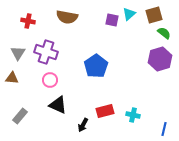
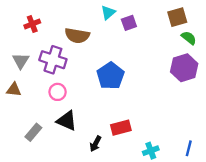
cyan triangle: (129, 14) -> (108, 13), moved
brown semicircle: (67, 17) -> (77, 36), moved
purple square: (112, 20) -> (129, 23), turned -32
red cross: (28, 21) -> (32, 24), turned -32
cyan cross: (133, 115) -> (151, 151), moved, turned -32
gray rectangle: (20, 116) -> (33, 132), moved

